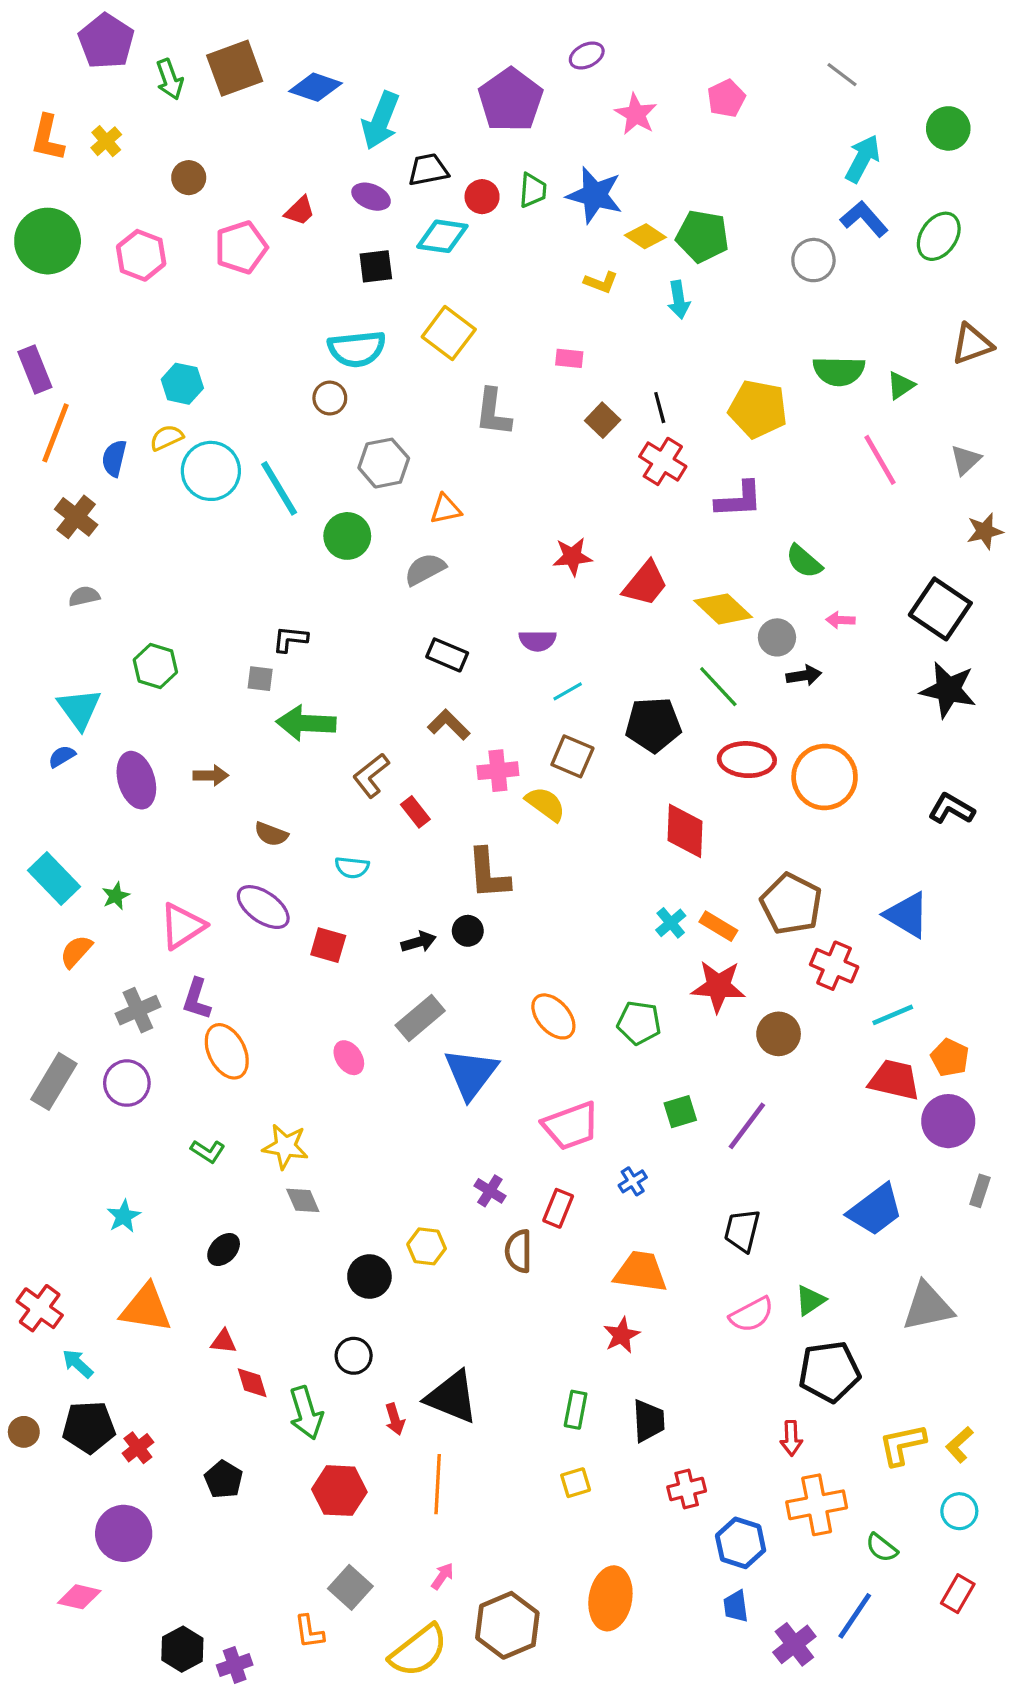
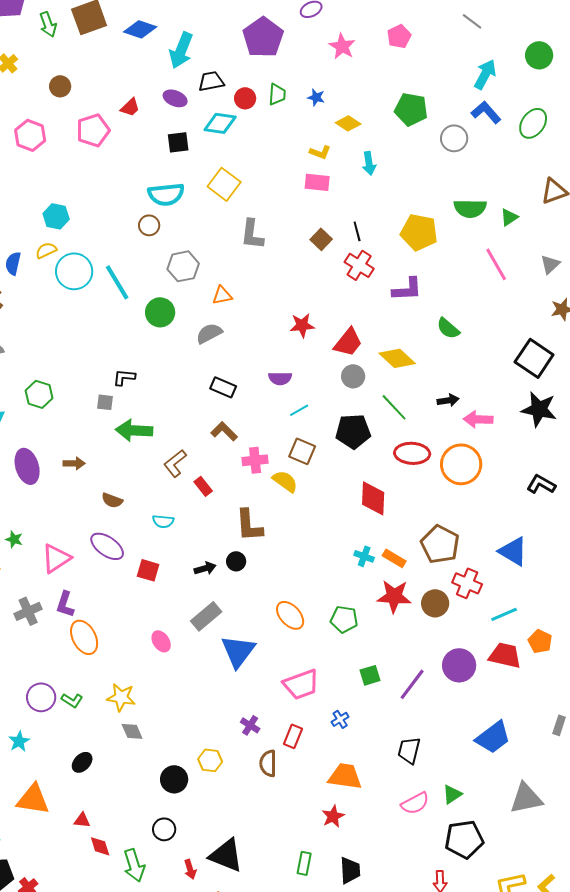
blue star: (595, 195) -> (316, 97), size x0.5
green pentagon: (702, 236) -> (411, 109), moved
pink rectangle: (569, 358) -> (317, 182), moved, size x1.4
pink arrow: (840, 620) -> (478, 419), moved, size x1.6
gray circle: (777, 637) -> (353, 376), moved
green star: (116, 896) -> (14, 539), turned -30
cyan cross: (671, 923) -> (364, 556), turned -30
brown circle: (779, 1034) -> (435, 603), moved
purple circle: (127, 1083) -> (41, 697), moved
purple circle: (948, 1121) -> (459, 665), moved

